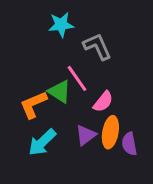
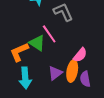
pink semicircle: (103, 102) -> (80, 55), moved
cyan arrow: (42, 142) -> (25, 78), turned -50

